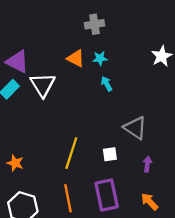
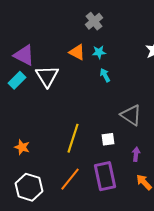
gray cross: (94, 24) -> (94, 21), turned -30
purple arrow: (147, 164) -> (136, 154), moved
orange line: (68, 198) -> (70, 179), turned 50

